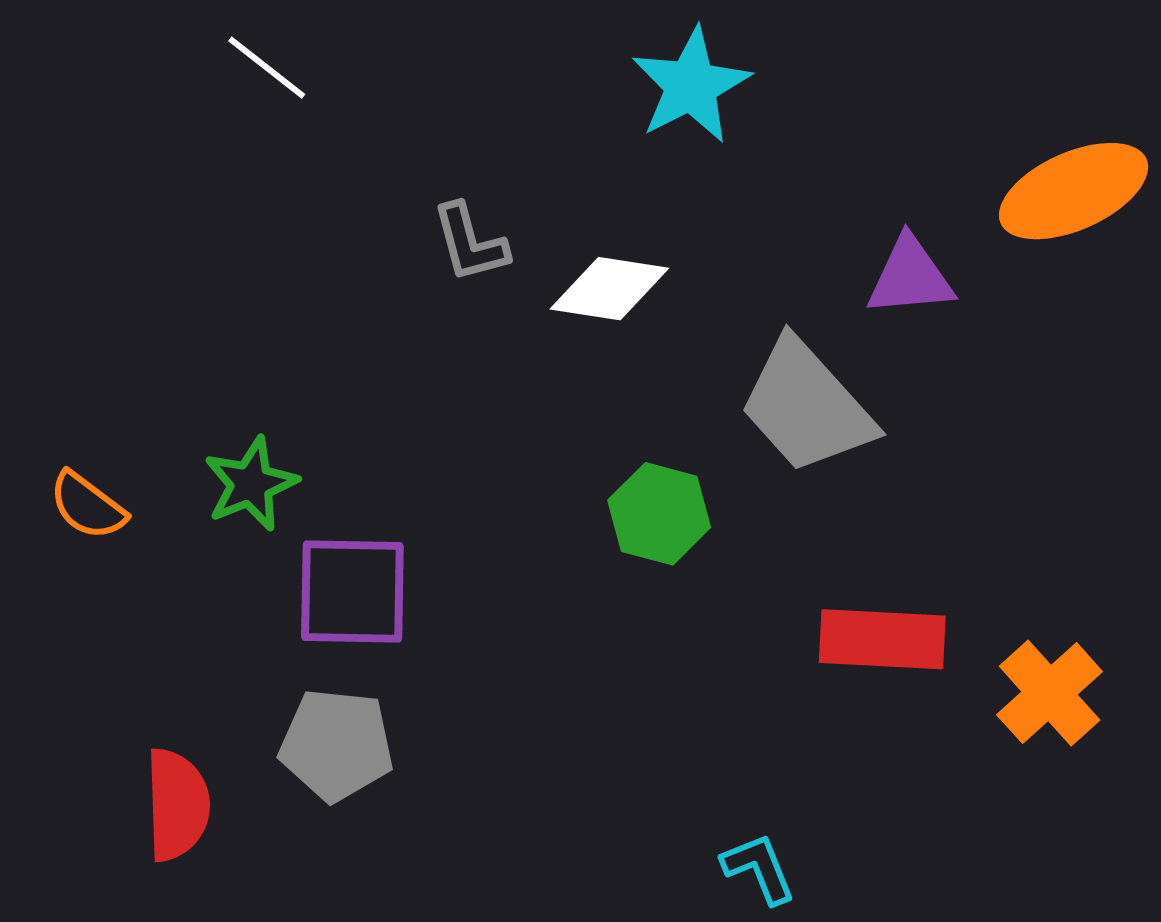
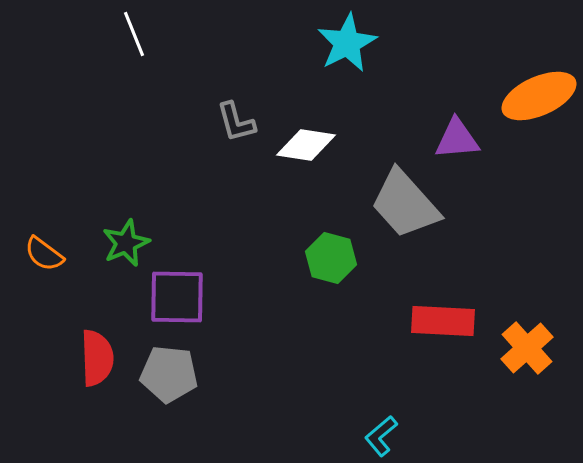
white line: (267, 68) -> (134, 34), turned 30
red semicircle: (177, 805) -> (97, 358), moved
cyan L-shape: (759, 868) -> (381, 436), turned -108

